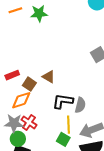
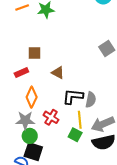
brown square: (29, 84) -> (35, 53), moved, turned -32
orange diamond: (21, 100) -> (32, 97), turned -45
red cross: (29, 122) -> (51, 117), moved

